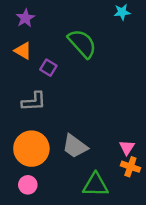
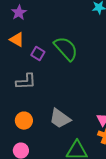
green semicircle: (82, 43) -> (66, 49), moved
orange circle: (31, 149) -> (24, 121), size x0.6

